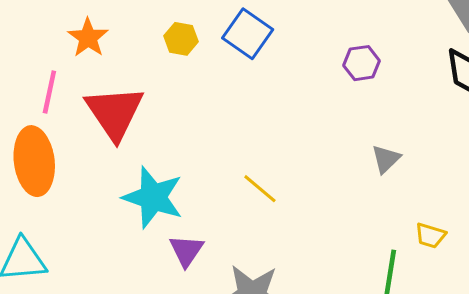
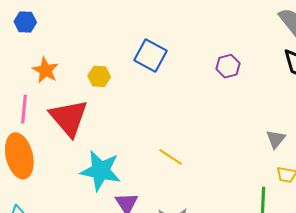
yellow hexagon: (181, 39) -> (99, 76), moved
gray triangle: (386, 159) -> (276, 139), moved

